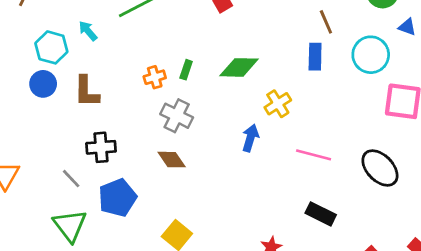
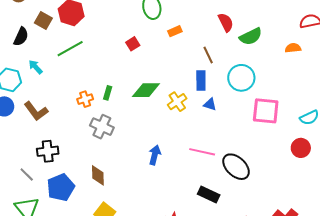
blue triangle: (407, 27) -> (210, 104), moved
brown L-shape: (87, 92) -> (36, 111), turned -35
yellow cross: (278, 104) -> (177, 102), moved
blue arrow: (250, 138) -> (155, 155), moved
brown diamond: (172, 160) -> (98, 175), moved, turned 35
black ellipse: (380, 168) -> (236, 167), moved

